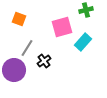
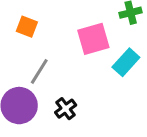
black cross: (44, 61) -> (66, 109), moved

